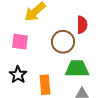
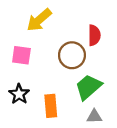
green trapezoid: (77, 69) -> (88, 87), turned -40

